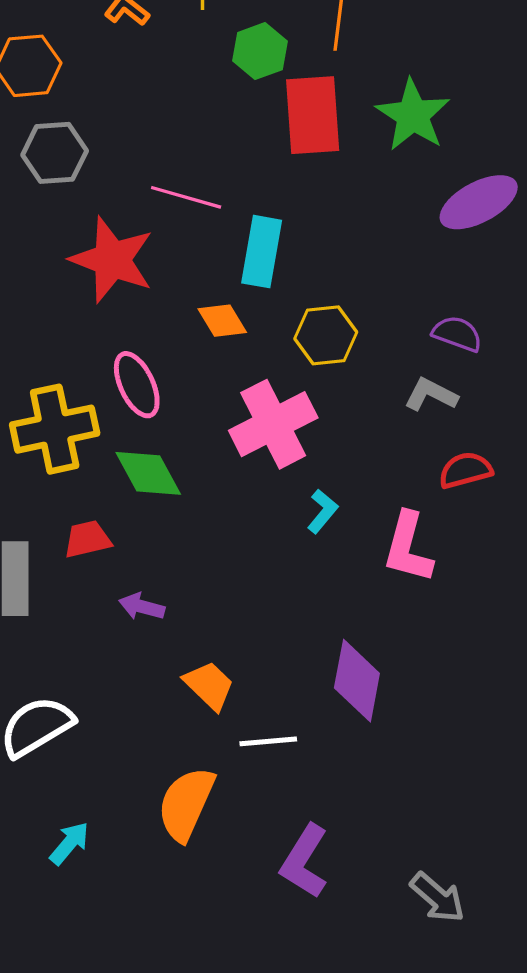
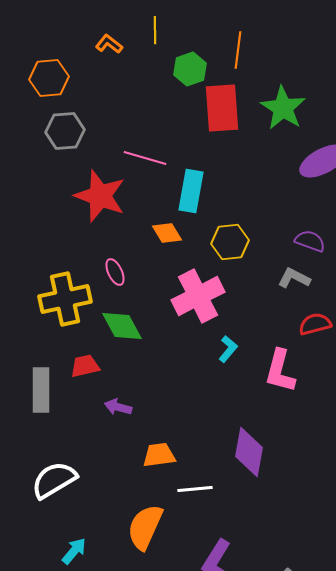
pink ellipse: (137, 385) -> (115, 272), size x0.7
orange trapezoid: (209, 685) -> (159, 455), turned -52

